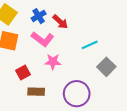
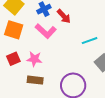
pink star: (53, 62) -> (34, 59), moved
red square: (23, 73) -> (13, 59), moved

